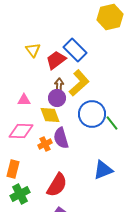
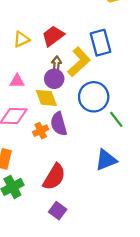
yellow triangle: (33, 50) -> (22, 39), moved, turned 42
blue rectangle: (75, 50) -> (100, 43), moved, turned 30
green line: (112, 123) -> (116, 119), moved

